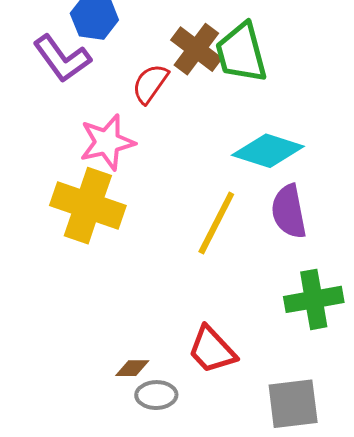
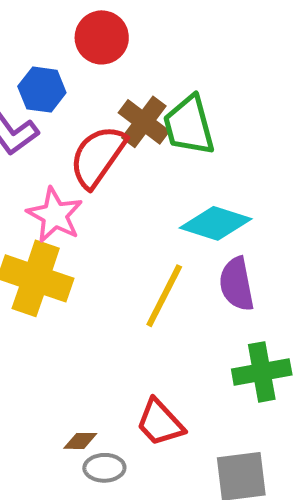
red semicircle: (150, 84) -> (98, 156), size x1.6
pink star: (107, 142) -> (55, 215), turned -30

